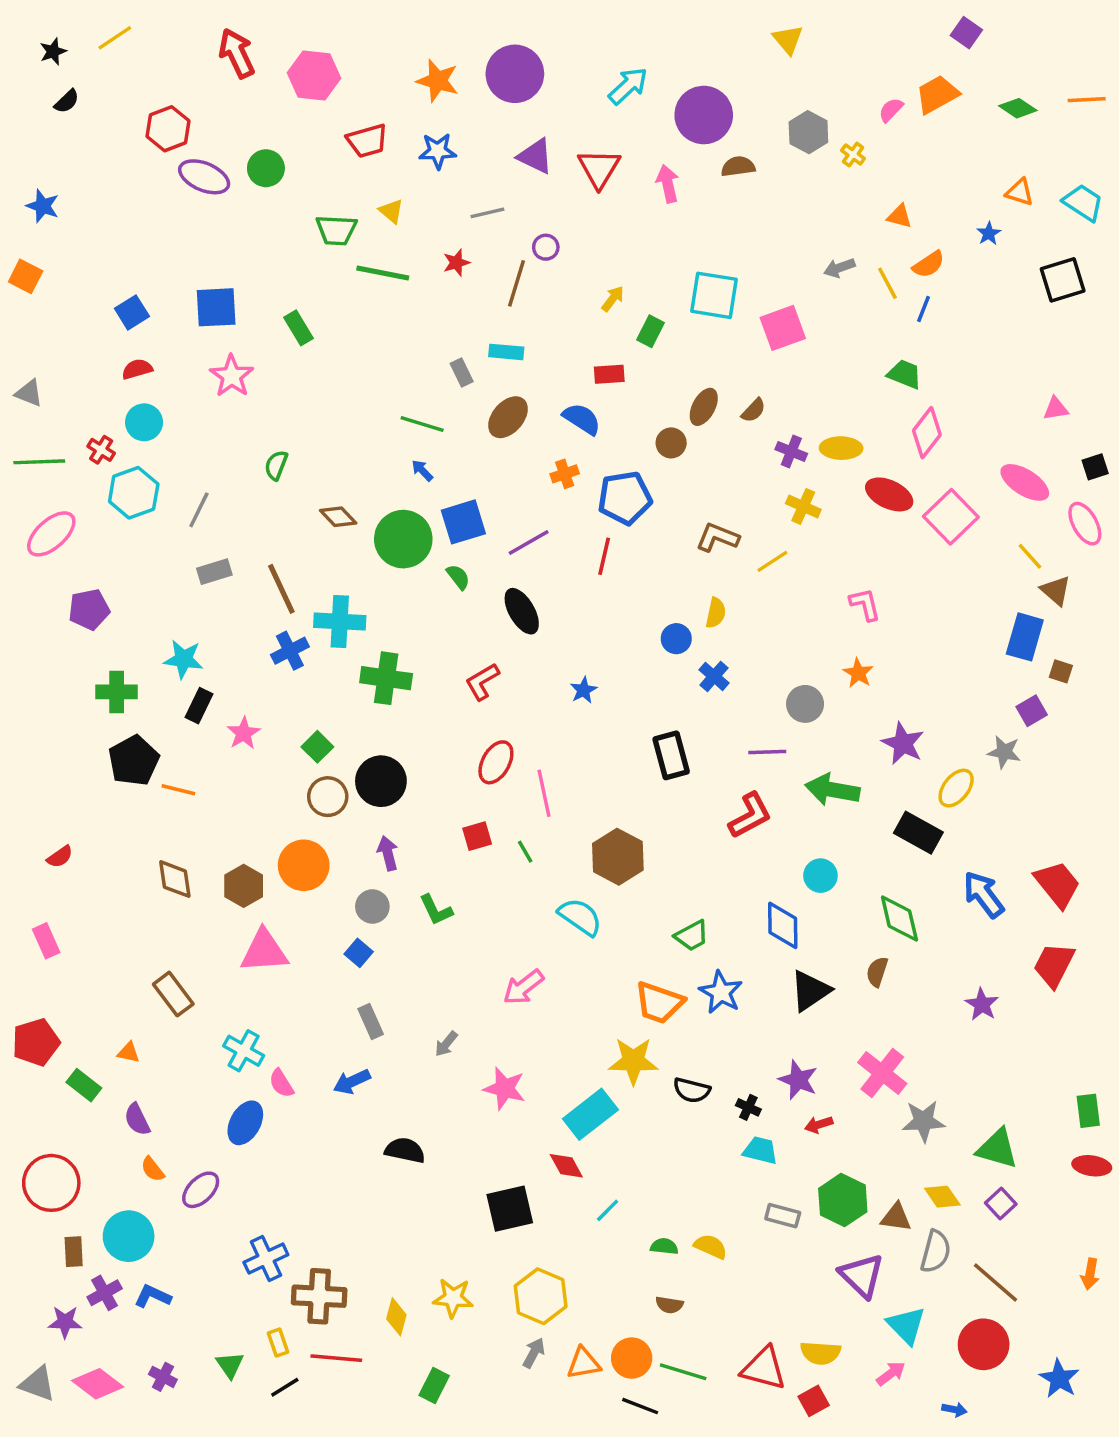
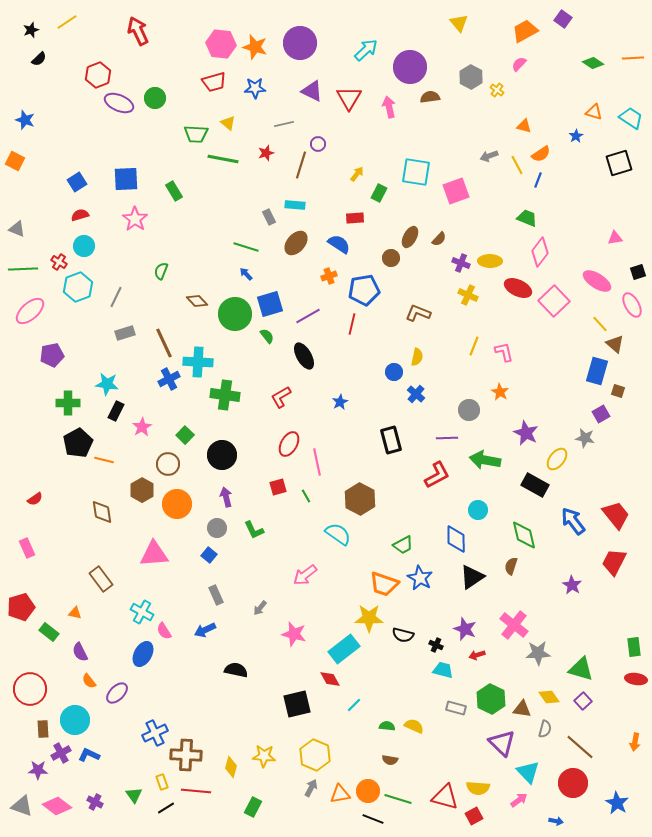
pink hexagon: (314, 76) -> (221, 44), moved
orange trapezoid: (937, 94) -> (525, 31), moved
yellow line: (772, 561) -> (474, 346), moved, turned -36
brown circle: (328, 797) -> (168, 464), moved
brown hexagon: (244, 886) -> (142, 490), moved
gray semicircle: (936, 1252) -> (545, 729), size x0.7

